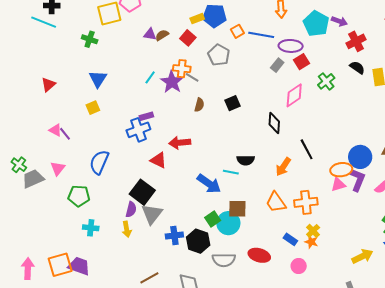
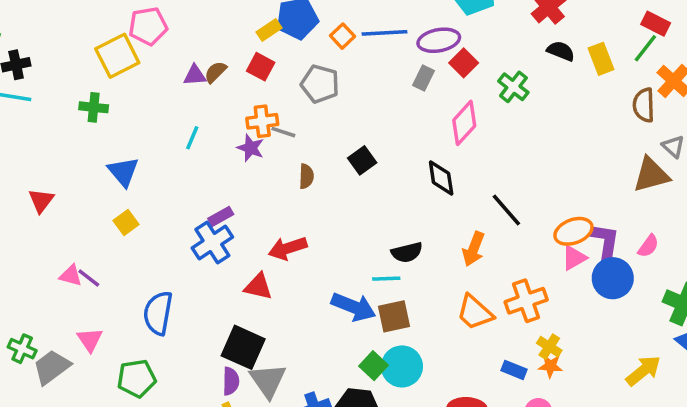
cyan line: (150, 77) -> (192, 138), moved
purple star: (172, 82) -> (251, 148), size x0.7
blue circle: (360, 157) -> (613, 278), moved
brown square: (237, 209) -> (394, 316), moved

